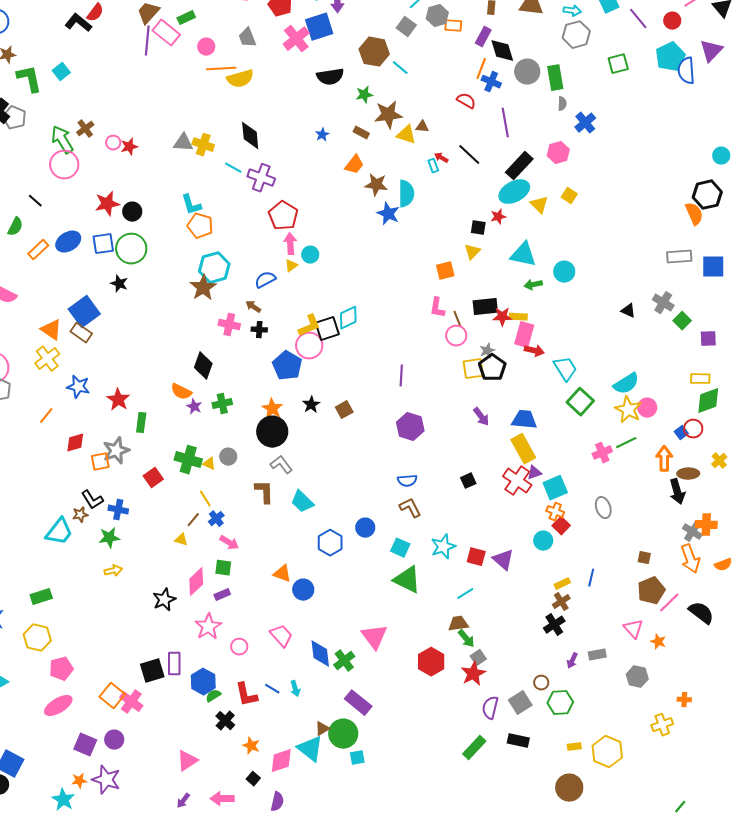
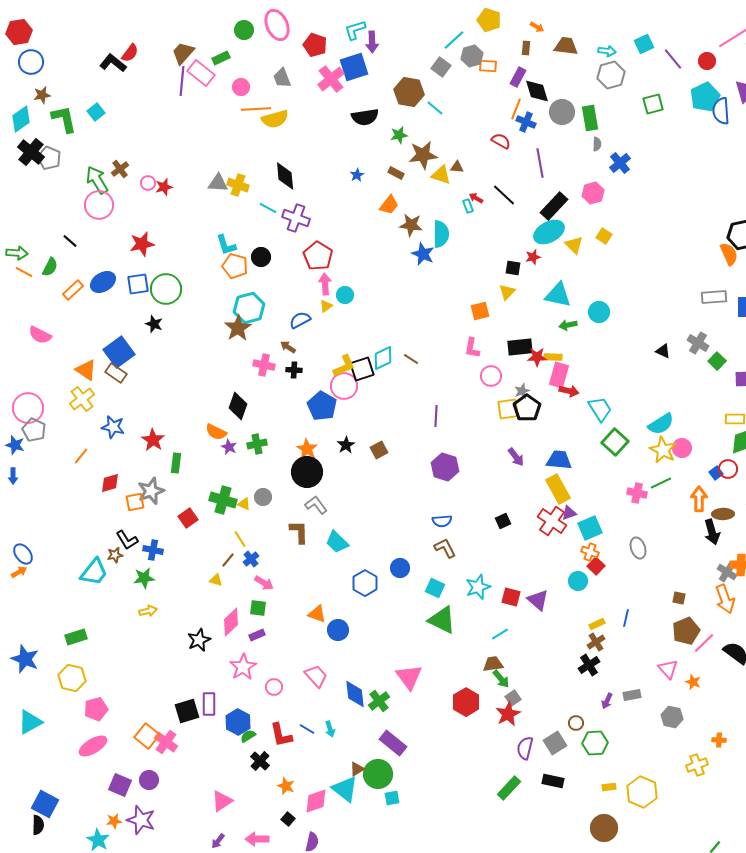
black circle: (132, 212) -> (261, 257), moved
brown line: (457, 319) -> (411, 359), moved, turned -35
pink cross: (602, 453) -> (637, 493), turned 36

